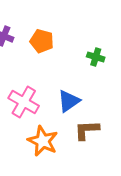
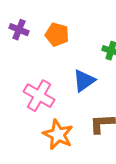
blue triangle: (69, 101) -> (84, 81), moved

